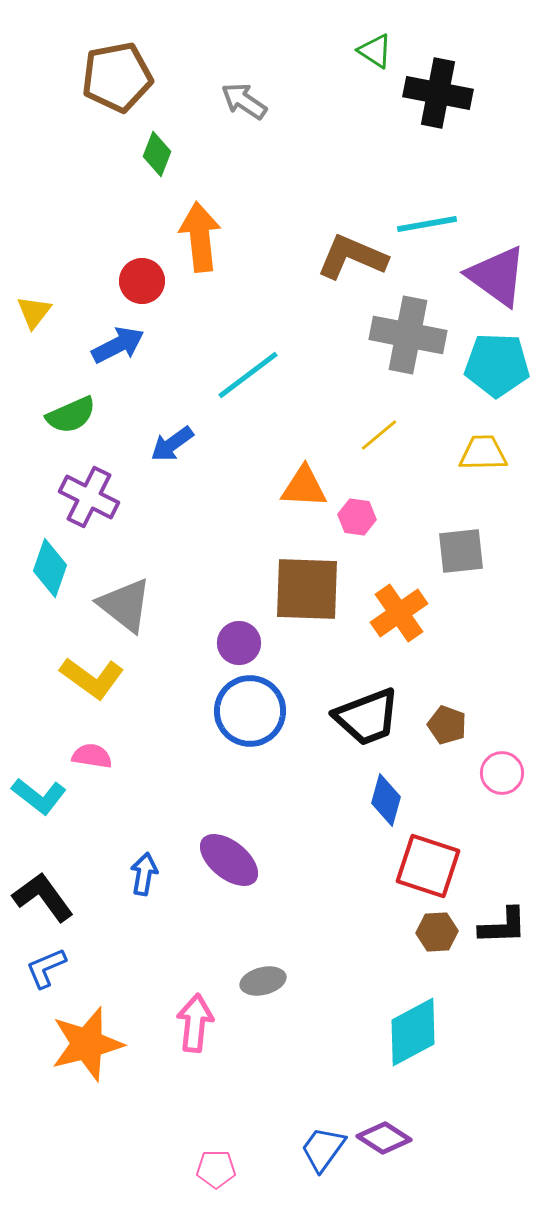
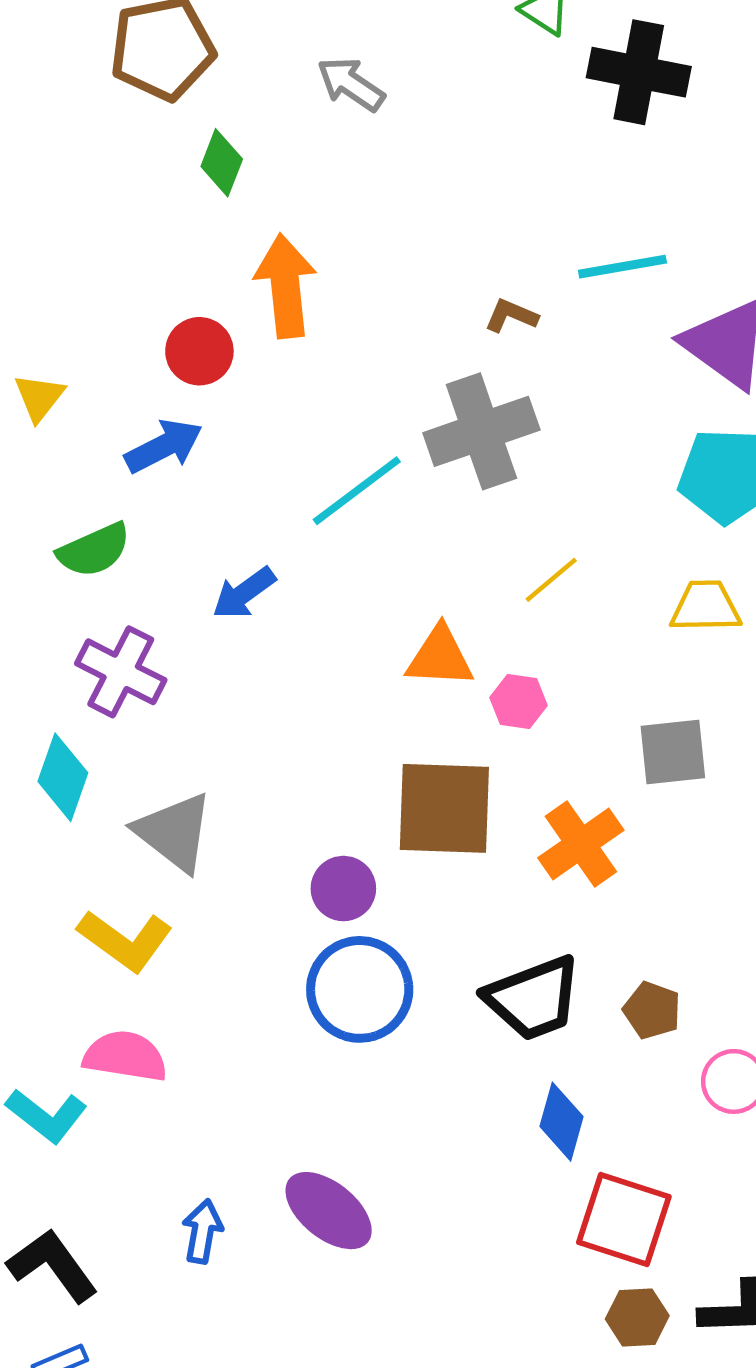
brown L-shape: (352, 257) -> (511, 316), size x0.5
gray cross: (408, 335) -> (481, 431), moved, turned -30
pink semicircle: (92, 756) -> (125, 1056), size x1.4

